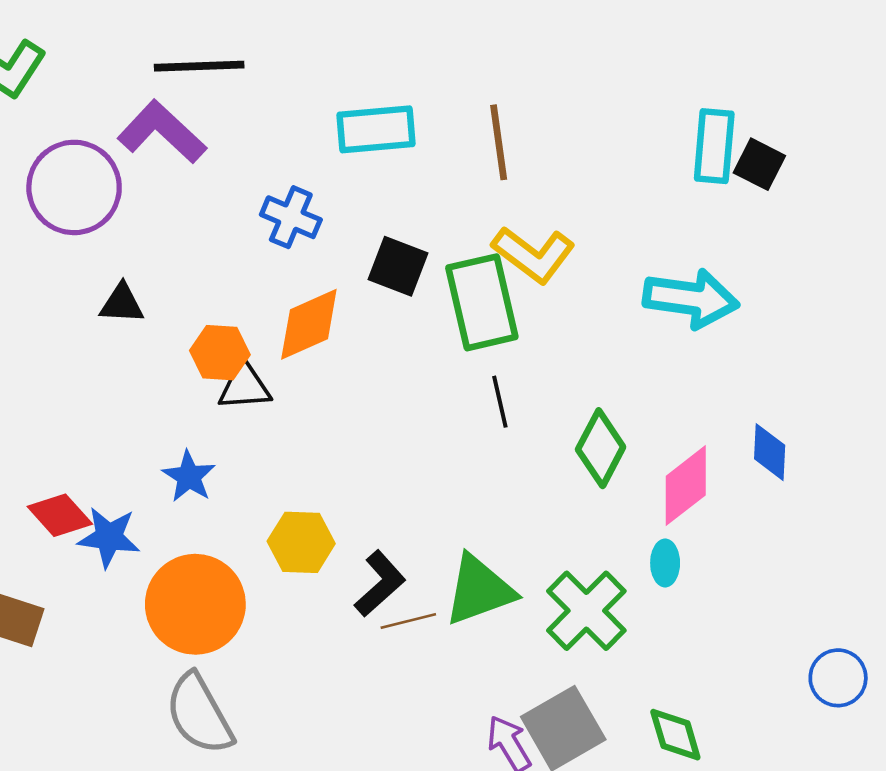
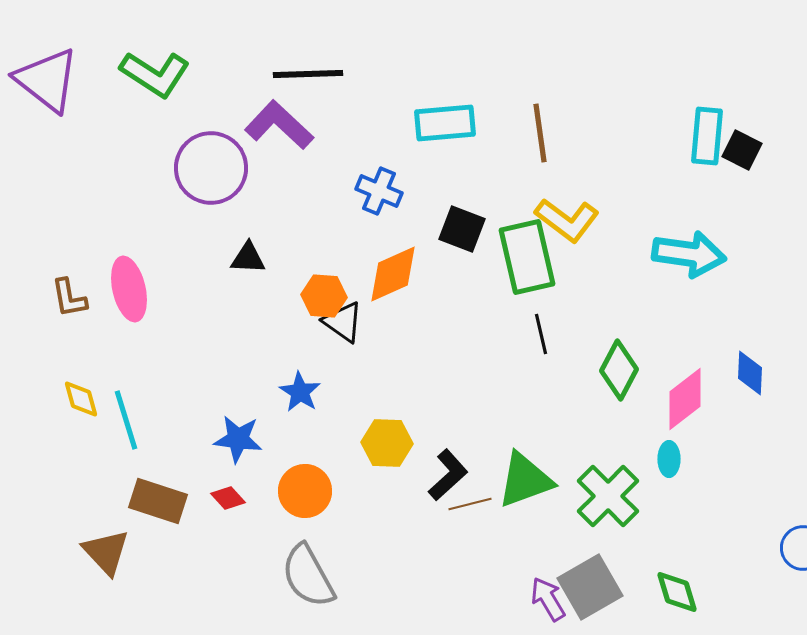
black triangle: (244, 386) -> (343, 322), turned 39
red diamond: (60, 515) -> (228, 498), moved, size x0.7
orange circle: (195, 604) -> (305, 491), size x0.7

